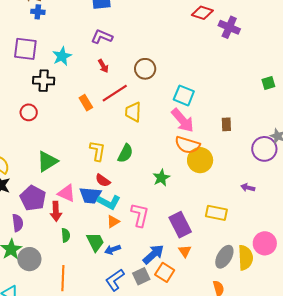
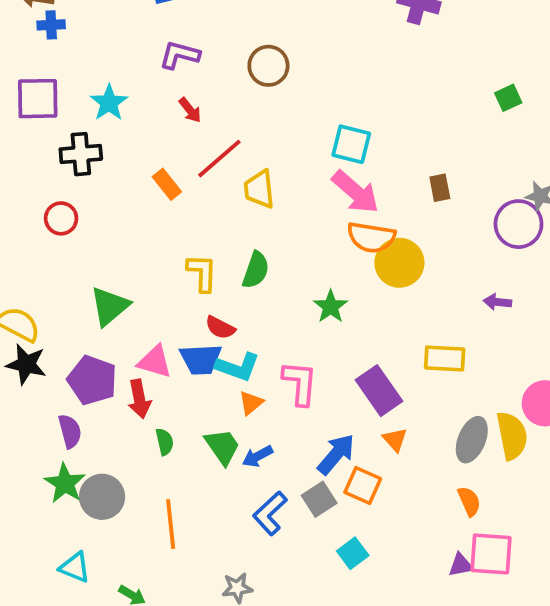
brown circle: (145, 69) -> (268, 66), moved

